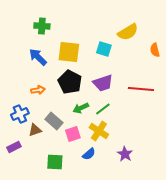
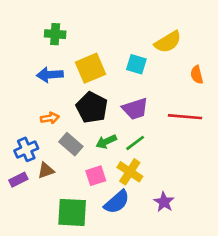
orange semicircle: (155, 50) -> (197, 75), moved
yellow square: (69, 52) -> (91, 68), turned -30
blue arrow: (38, 57) -> (50, 75), turned -48
gray rectangle: (54, 121) -> (71, 144), moved
purple rectangle: (14, 147) -> (18, 180), moved
blue semicircle: (89, 154) -> (117, 202), size x1.5
green square: (55, 162) -> (72, 212), size x1.4

